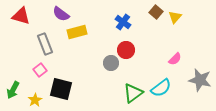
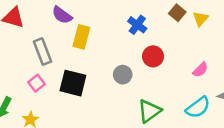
yellow rectangle: (77, 32) -> (81, 37), turned -60
red circle: (126, 50) -> (153, 56), moved
cyan semicircle: (161, 88) -> (198, 107), moved
black square: (61, 89) -> (73, 83), moved

